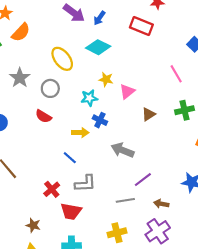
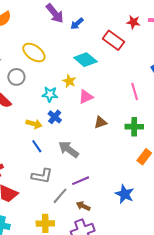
cyan diamond: (98, 47) -> (85, 60), moved
yellow ellipse: (62, 59) -> (34, 53), turned -30
blue line: (70, 158) -> (37, 146), moved
gray L-shape: (85, 183) -> (42, 176), moved
gray line: (125, 200) -> (60, 196), turned -54
brown arrow: (161, 204) -> (83, 206), moved

